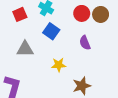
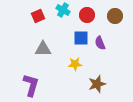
red circle: (82, 13) -> (87, 15), moved
blue square: (51, 31) -> (81, 38), moved, turned -35

